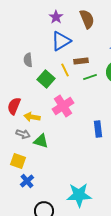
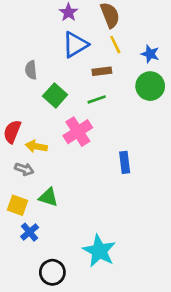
yellow line: (65, 70) -> (115, 45), moved
green line: (90, 77) -> (97, 99), moved
green triangle: (41, 141) -> (48, 197), moved
cyan star: (79, 195) -> (99, 251), turned 30

